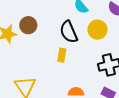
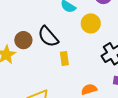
black semicircle: (69, 32) -> (48, 37), moved

